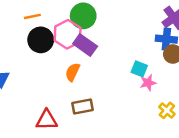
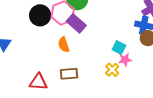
orange semicircle: (73, 72) -> (64, 45), turned -49
yellow cross: (167, 110) -> (112, 70), moved

